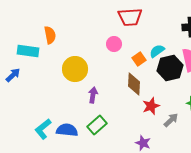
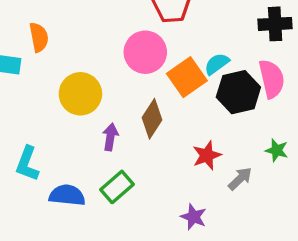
pink circle: (114, 44) -> (145, 52), size x1.6
orange square: (139, 59) -> (187, 77), size x1.6
brown diamond: (134, 84) -> (152, 119), moved, turned 30
cyan L-shape: (43, 129) -> (27, 164), moved, turned -30

